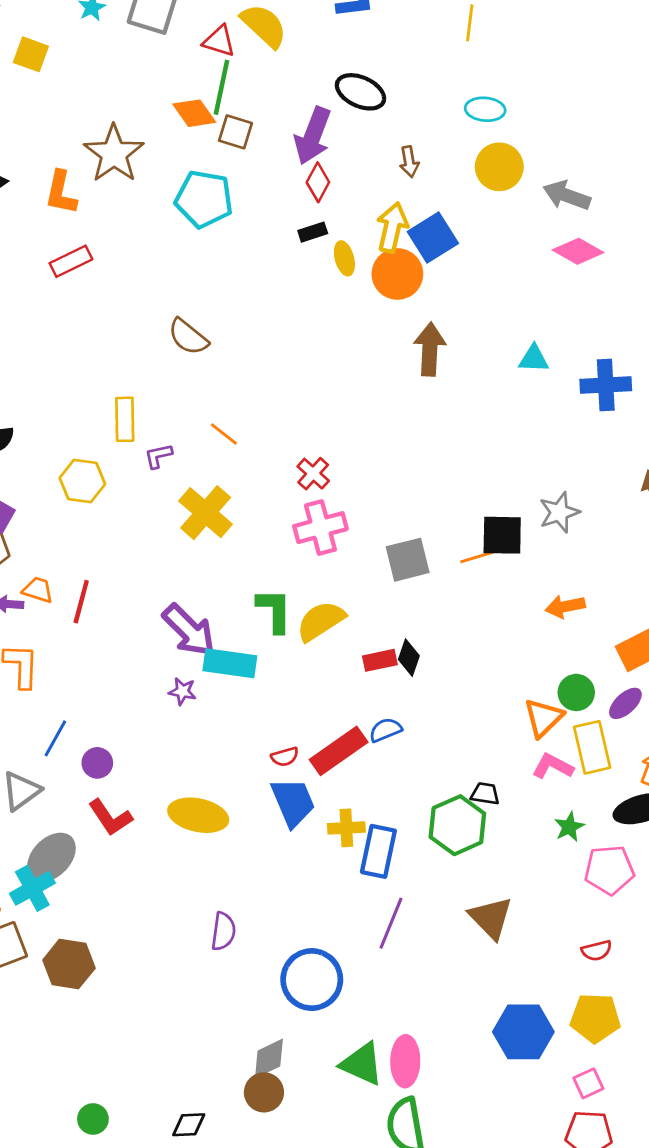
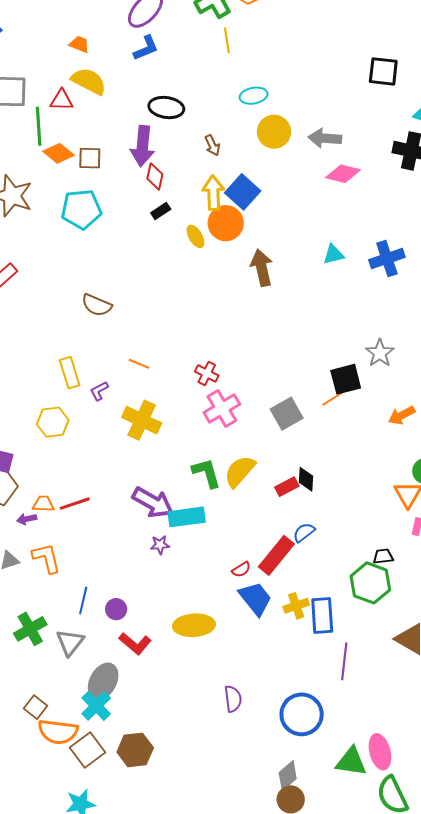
green line: (222, 87) -> (39, 126), moved
yellow ellipse: (344, 258) -> (195, 236), moved
red line: (81, 602) -> (75, 504), turned 72

